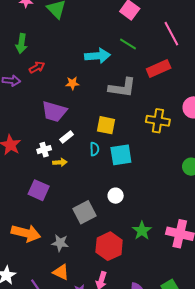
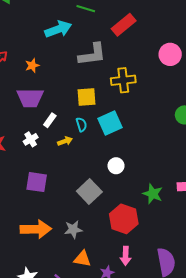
orange star: (72, 83) -> (32, 65), moved
yellow cross: (158, 121) -> (123, 80), moved
yellow arrow: (60, 162) -> (65, 141), moved

